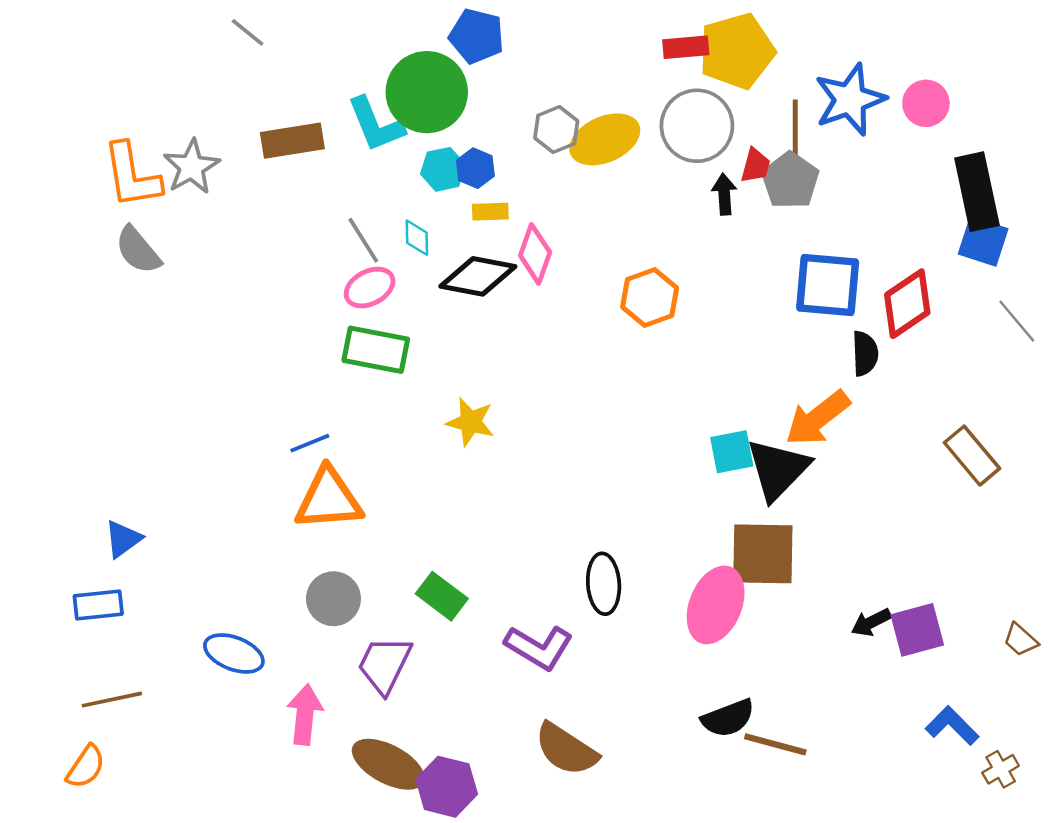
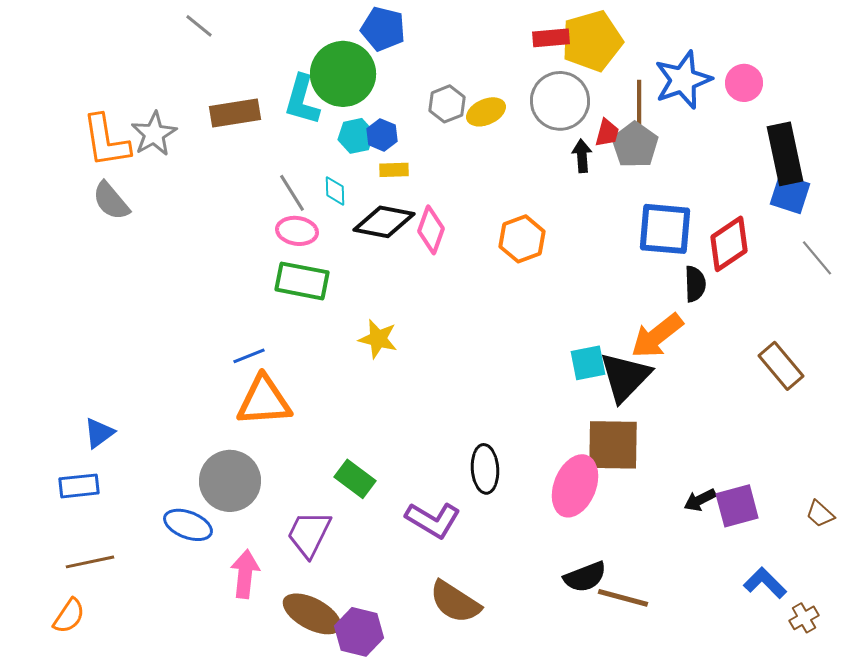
cyan L-shape: (376, 124) -> (302, 100), turned 38
yellow ellipse: (605, 139) -> (486, 112), size x0.7
pink diamond: (535, 254) -> (431, 230), moved
pink ellipse: (370, 288) -> (297, 231), turned 36
gray circle: (333, 599) -> (230, 481), moved, size x1.4

